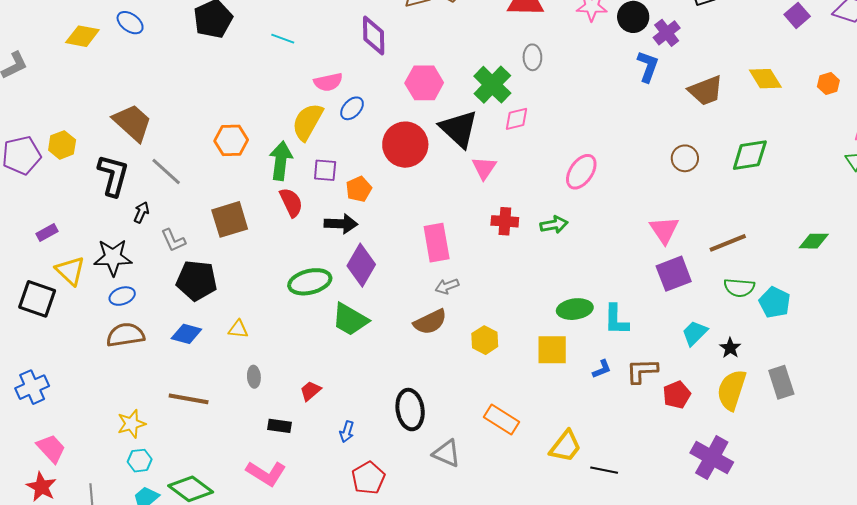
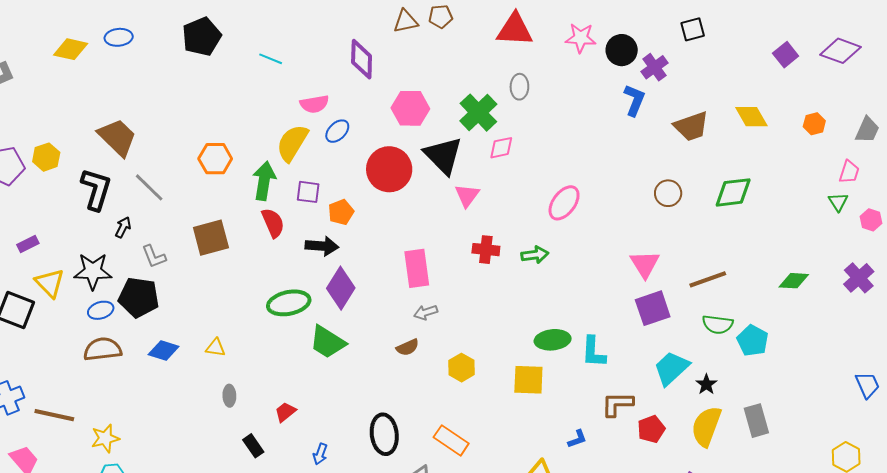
blue ellipse: (130, 23) -> (119, 37), turned -44
black pentagon: (197, 281) -> (139, 297), moved
brown semicircle: (430, 322) -> (408, 347), size x0.7
cyan trapezoid: (695, 333) -> (671, 368), size x1.4
blue L-shape: (602, 369) -> (577, 439), moved
brown line: (189, 399) -> (54, 415), moved
orange rectangle: (501, 420) -> (451, 440), moved
black rectangle: (280, 426) -> (253, 446), turned 45

